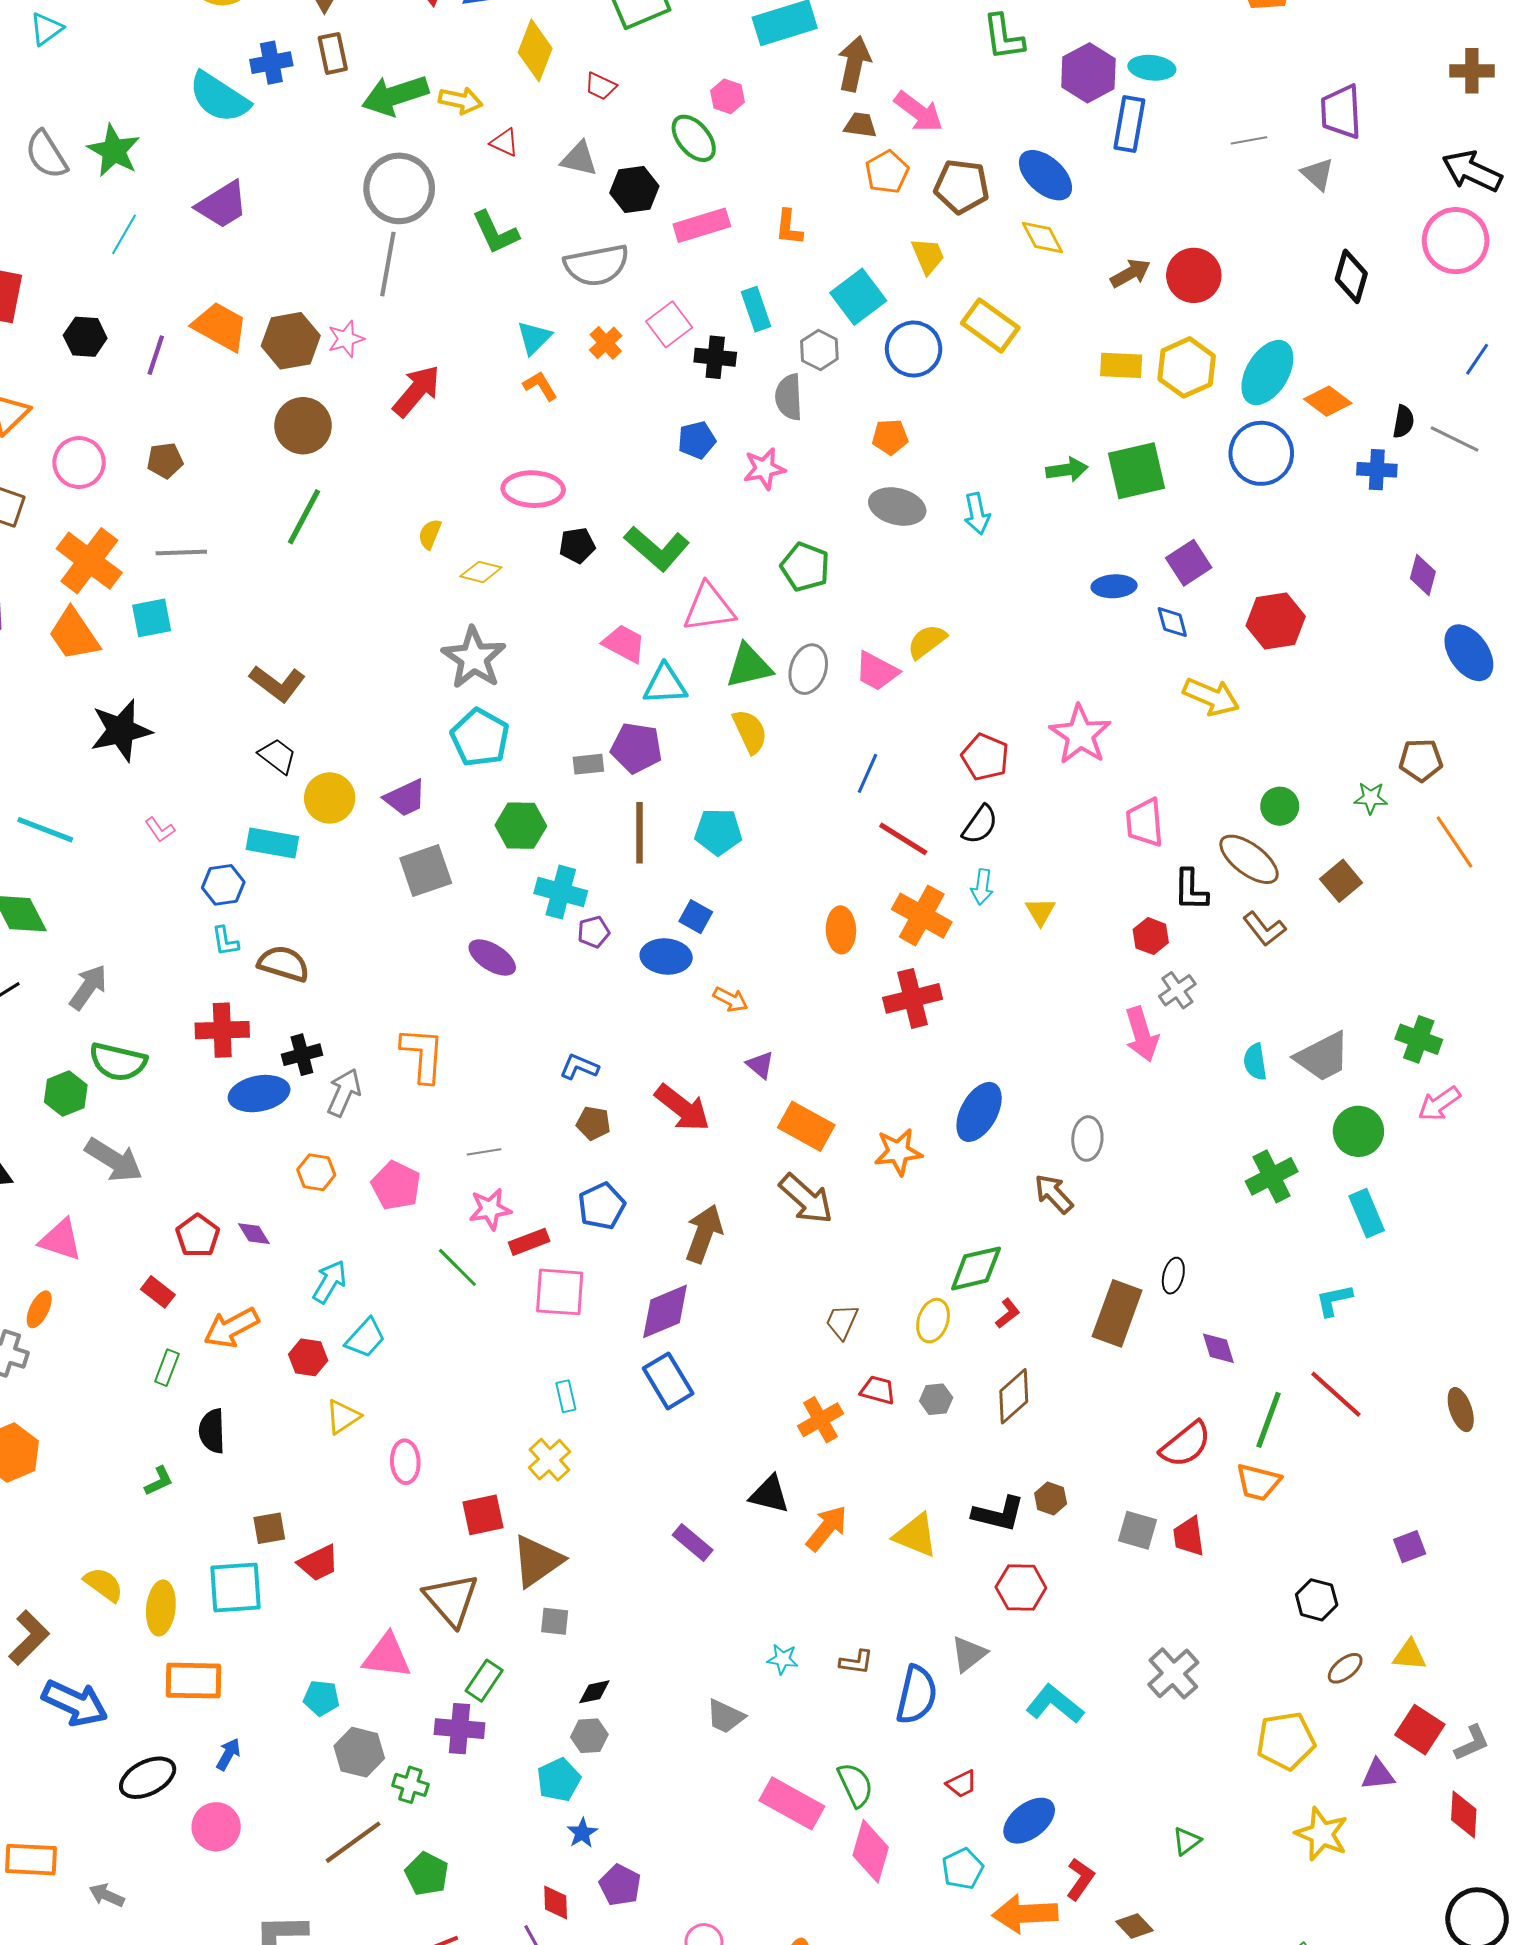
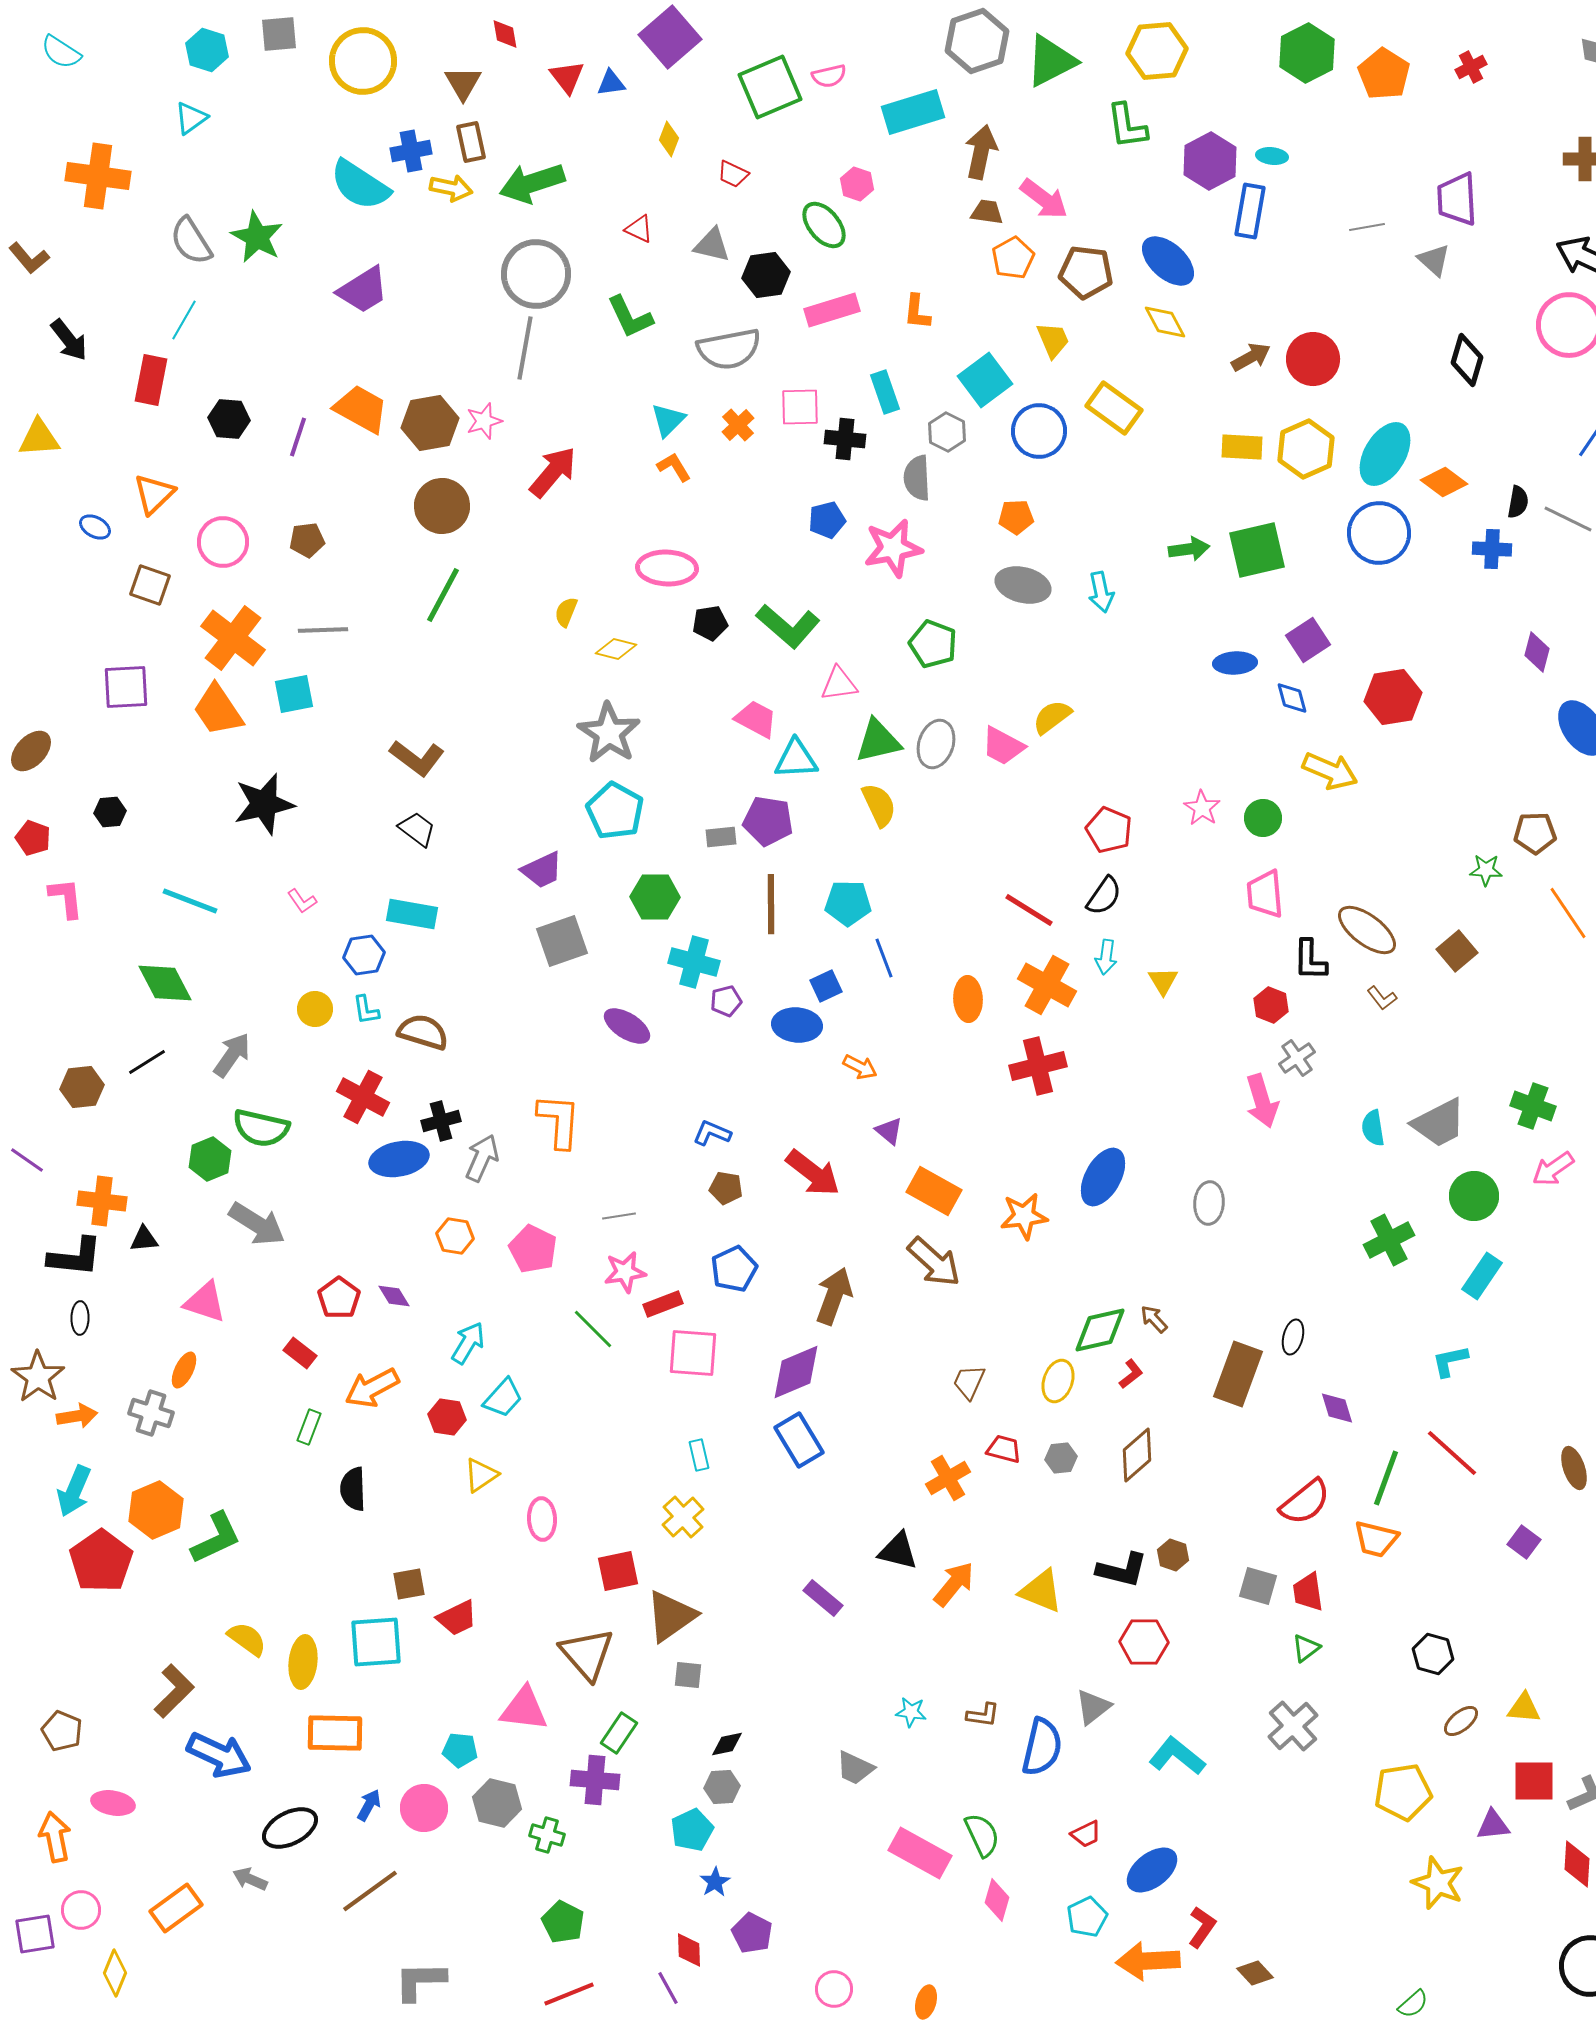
yellow diamond: (535, 50) -> (669, 139), size x0.6
cyan ellipse: (1152, 68) -> (1272, 156), size x0.7
yellow arrow: (461, 100) -> (451, 188), moved
cyan line: (124, 234) -> (184, 320), moved
pink square: (669, 324) -> (800, 407), turned 36
pink star: (764, 469) -> (893, 548), size x1.4
pink triangle: (709, 608) -> (839, 684), size x0.7
pink star: (1080, 735) -> (1202, 808), size x0.6
blue line: (868, 773) -> (884, 958), moved, turned -45
yellow circle: (330, 798) -> (315, 1009), moved, size x0.7
green circle: (1280, 806) -> (1263, 818), moved
blue square: (696, 917) -> (826, 986), turned 36
brown L-shape: (1264, 929) -> (1382, 998), size x0.7
red cross: (222, 1030) -> (363, 1097), turned 30
brown arrow: (1054, 1194) -> (1154, 1319), moved, size x0.7
cyan rectangle: (1367, 1213) -> (1482, 1276), turned 57
green L-shape: (159, 1481) -> (216, 1538), moved, size x1.8
purple square: (1410, 1547) -> (1524, 1542), moved, turned -32
red square: (1420, 1730) -> (1534, 1781), turned -33
pink circle: (216, 1827) -> (424, 1808), moved
green triangle: (1187, 1841) -> (1306, 1648), moved
brown line: (353, 1842) -> (370, 1891), moved
pink diamond: (871, 1851) -> (997, 1900), size x0.7
orange rectangle: (31, 1860) -> (176, 1908), turned -39
gray arrow: (107, 1895) -> (250, 1879), moved

